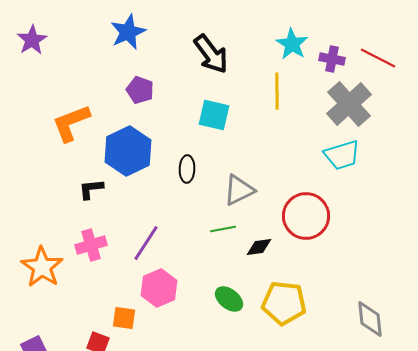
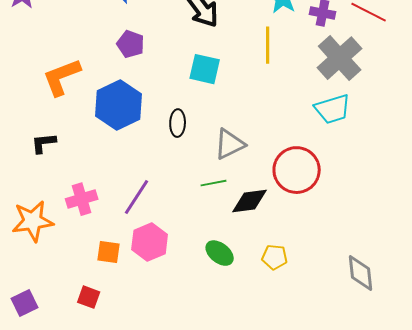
black L-shape: (91, 189) -> (44, 143), moved
black diamond: (259, 247) -> (250, 201), size x1.4
orange star: (42, 267) -> (33, 221), turned 30
yellow pentagon: (284, 303) -> (275, 257), size x0.6
orange square: (124, 318) -> (109, 252), moved

